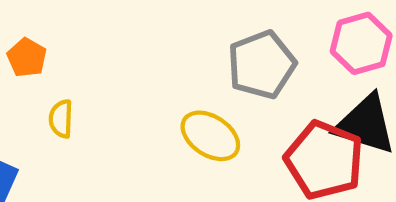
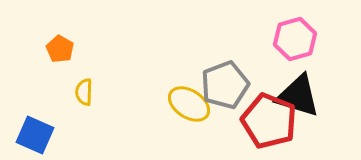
gray pentagon: (262, 65) -> (225, 85), moved

